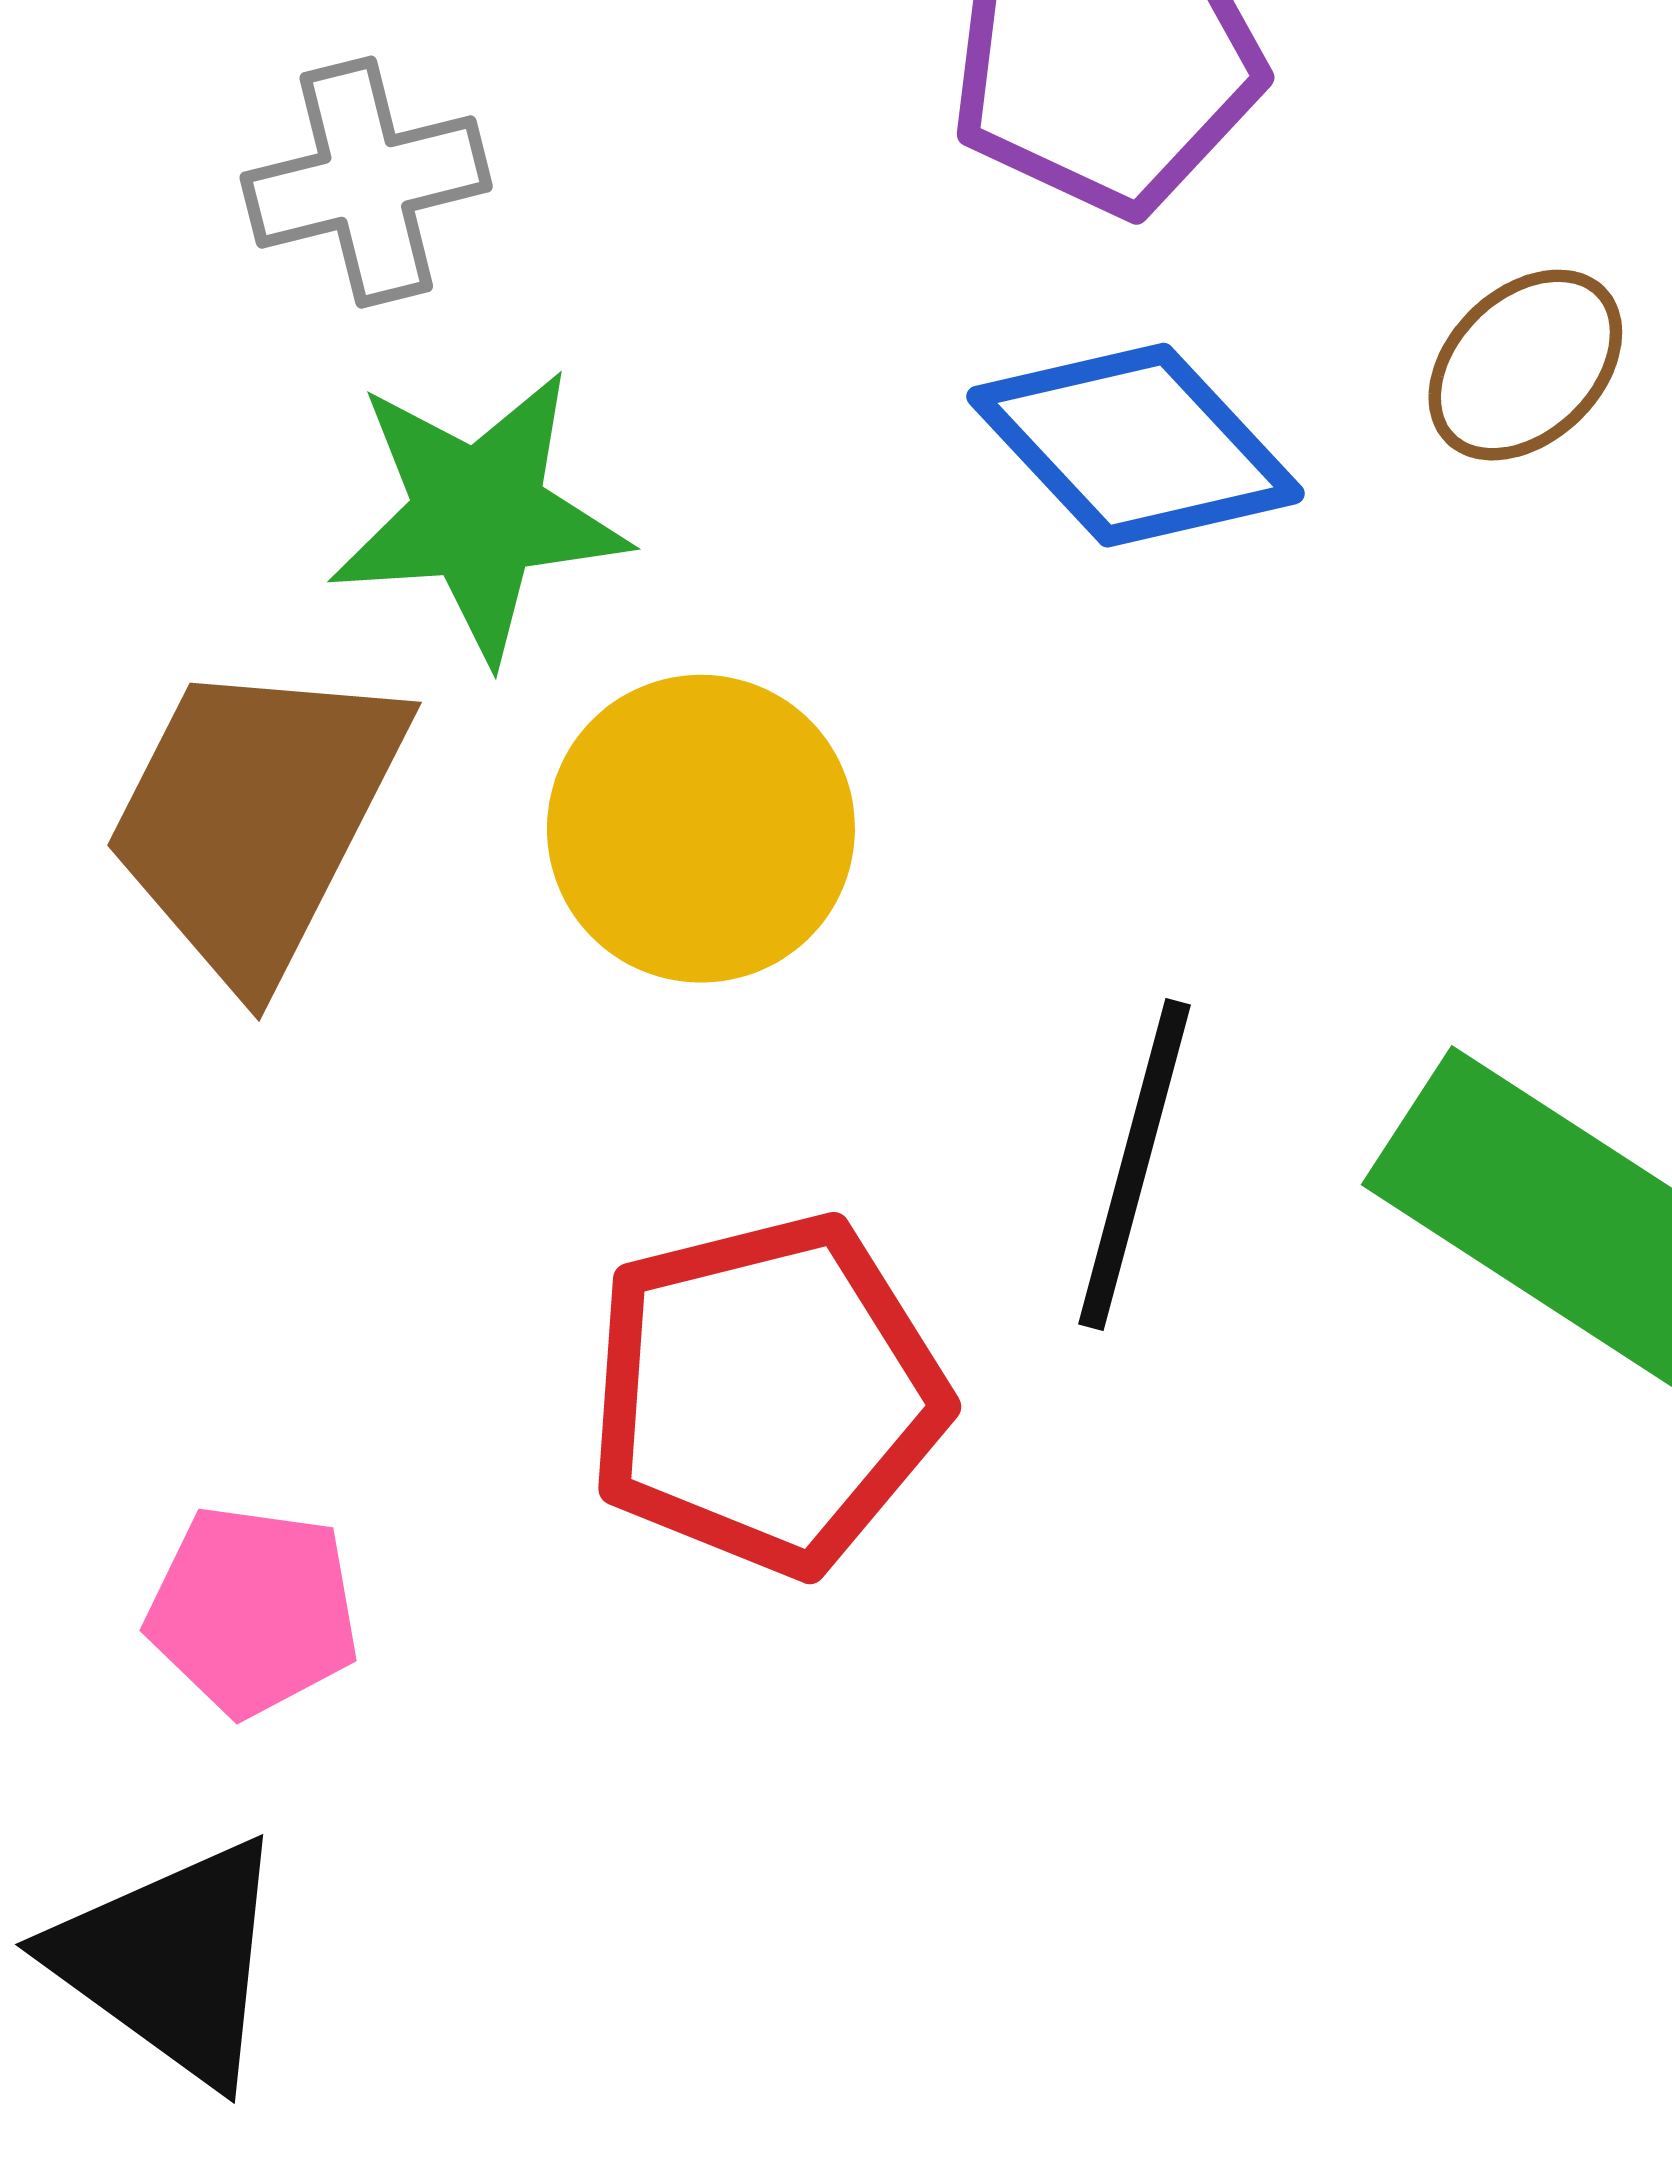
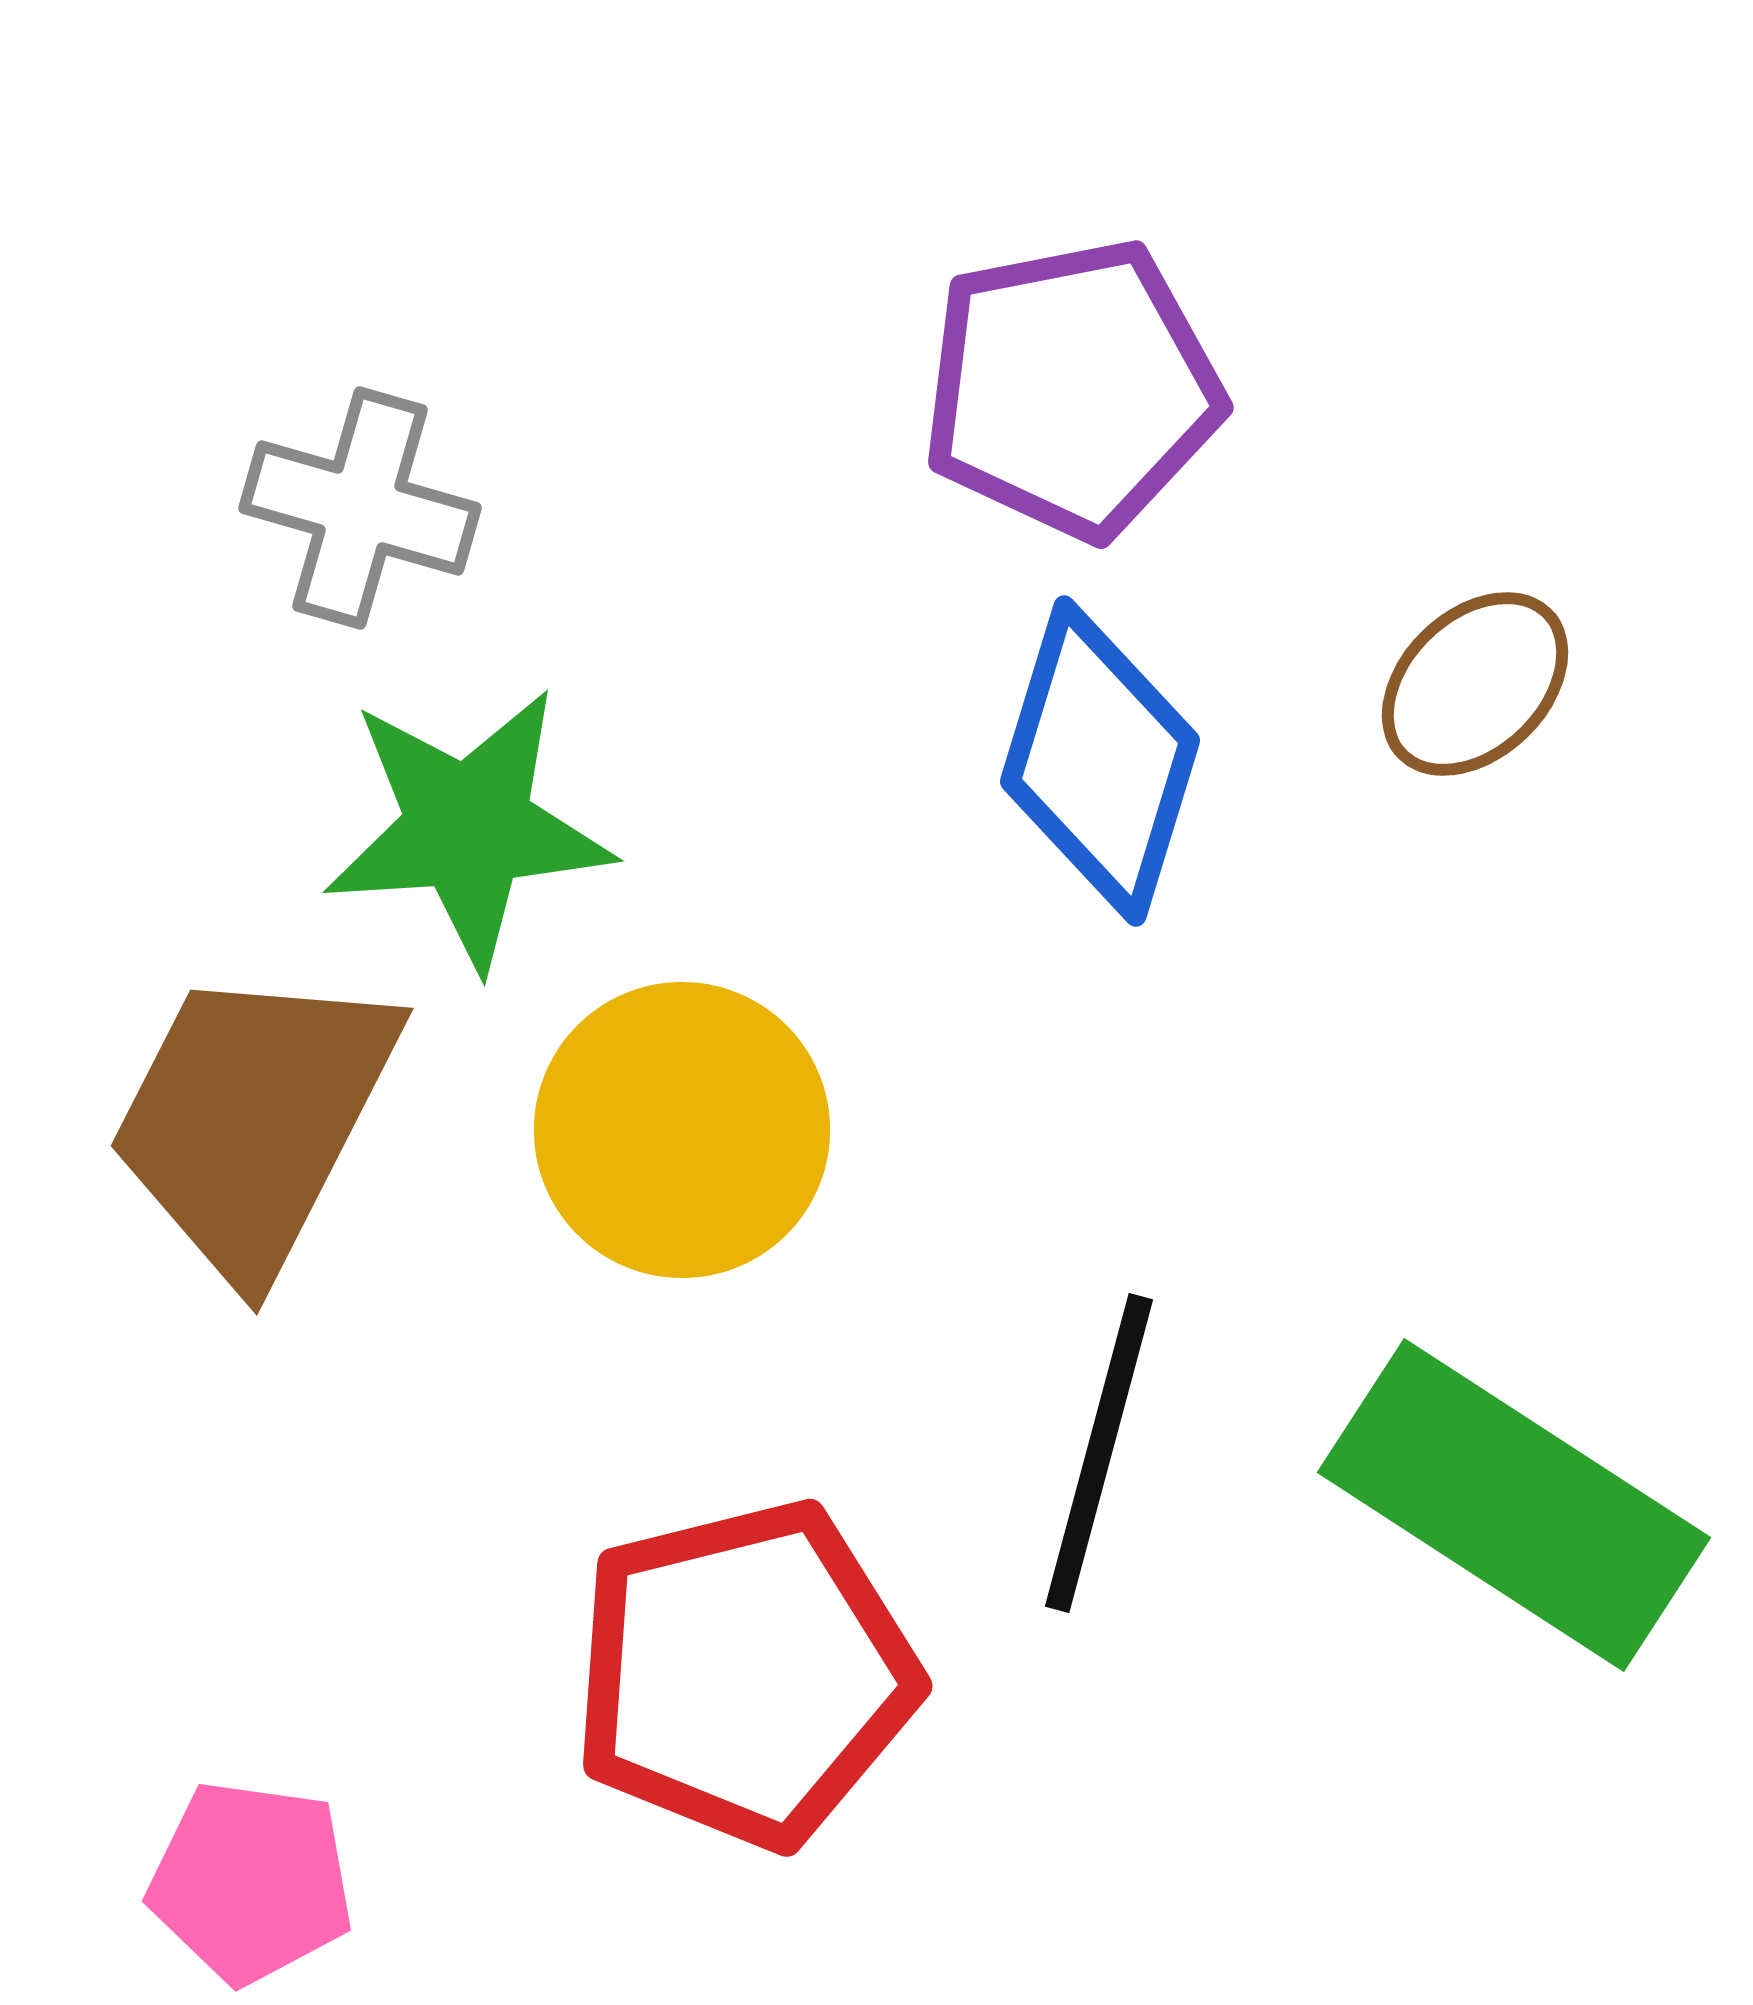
gray cross: (366, 182) -> (360, 508), turned 30
blue diamond: (1136, 445) -> (1100, 761), turned 60

